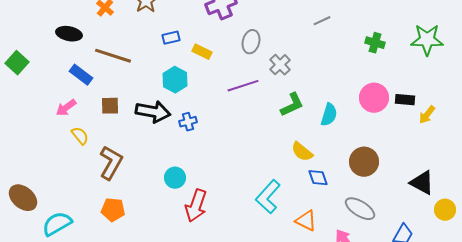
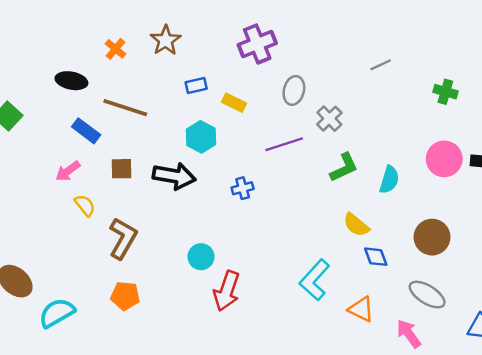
blue cross: (188, 122) -> (243, 188), moved

